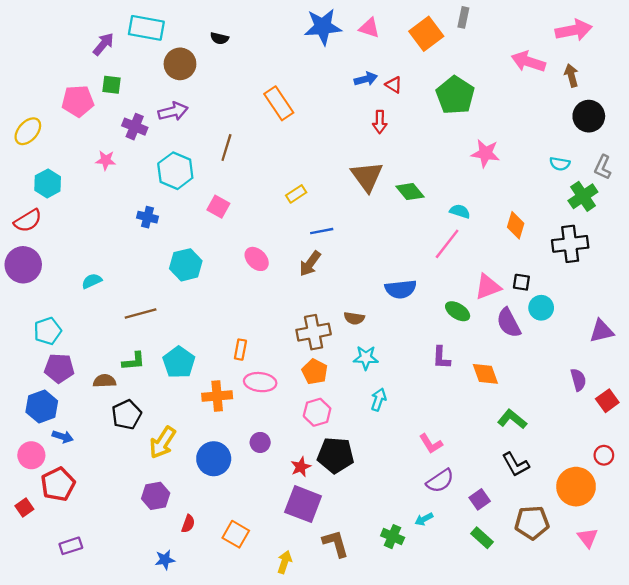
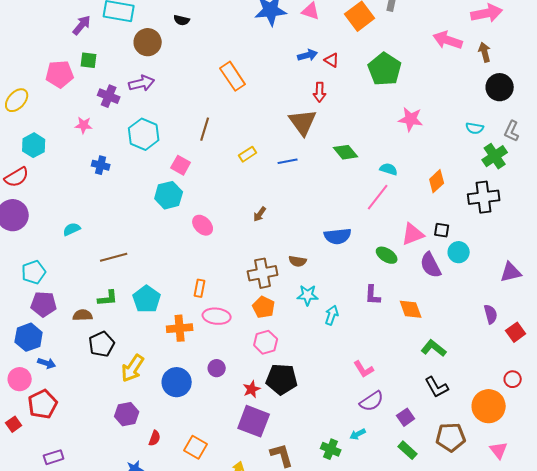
brown line: (226, 147) -> (205, 129), moved
brown triangle: (367, 177) -> (303, 122), moved
blue cross: (147, 217) -> (101, 165), moved
orange diamond: (516, 225) -> (437, 181), turned 30
blue line: (322, 231) -> (288, 161), moved
pink ellipse: (257, 259) -> (203, 225), moved
brown arrow: (310, 264) -> (260, 214), size x0.7
cyan hexagon: (186, 265) -> (169, 195), moved
cyan arrow: (379, 399) -> (332, 315), moved

